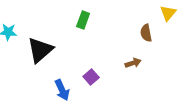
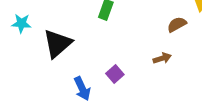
brown semicircle: (146, 33) -> (177, 24), turned 72

